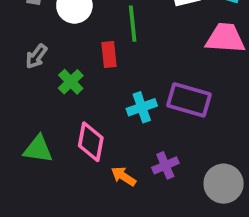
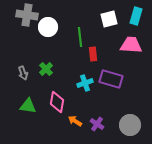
red rectangle: (109, 55) -> (93, 54), moved
gray arrow: (36, 56) -> (23, 73), moved, turned -56
purple cross: (165, 165) -> (97, 124), moved, turned -32

